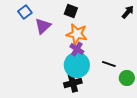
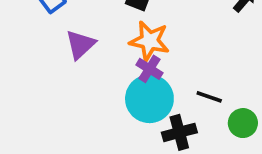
purple triangle: (43, 26) -> (80, 45), moved
black cross: (73, 83) -> (179, 132), moved

